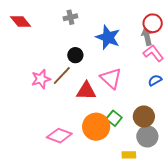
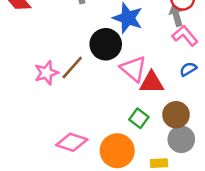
black circle: (75, 55) -> (106, 44), moved, size x1.6
red triangle: (86, 91) -> (152, 83), moved
orange circle: (96, 127) -> (117, 151), moved

